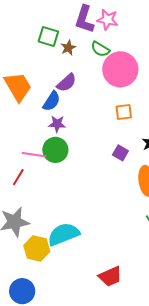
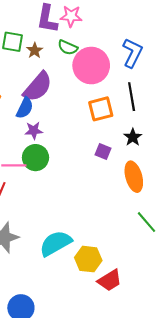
purple semicircle: (67, 83) -> (38, 87), size x1.5
orange square: (124, 112) -> (101, 109), size x1.4
yellow hexagon: (37, 248) -> (88, 259), moved

